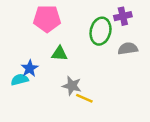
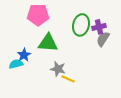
purple cross: (123, 16) -> (99, 27), moved
gray semicircle: (128, 49) -> (103, 39), turned -49
green triangle: (59, 53) -> (48, 43), size x1.5

